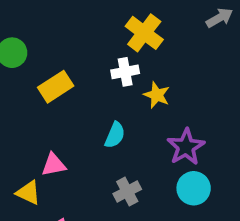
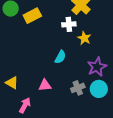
yellow rectangle: (56, 87) -> (32, 16), moved
pink triangle: (54, 165) -> (45, 85), moved
gray cross: (127, 192) -> (78, 88), moved

